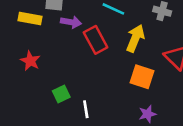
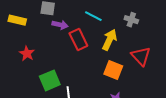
yellow rectangle: (30, 19) -> (17, 20), moved
green square: (61, 94) -> (50, 80), size x1.5

